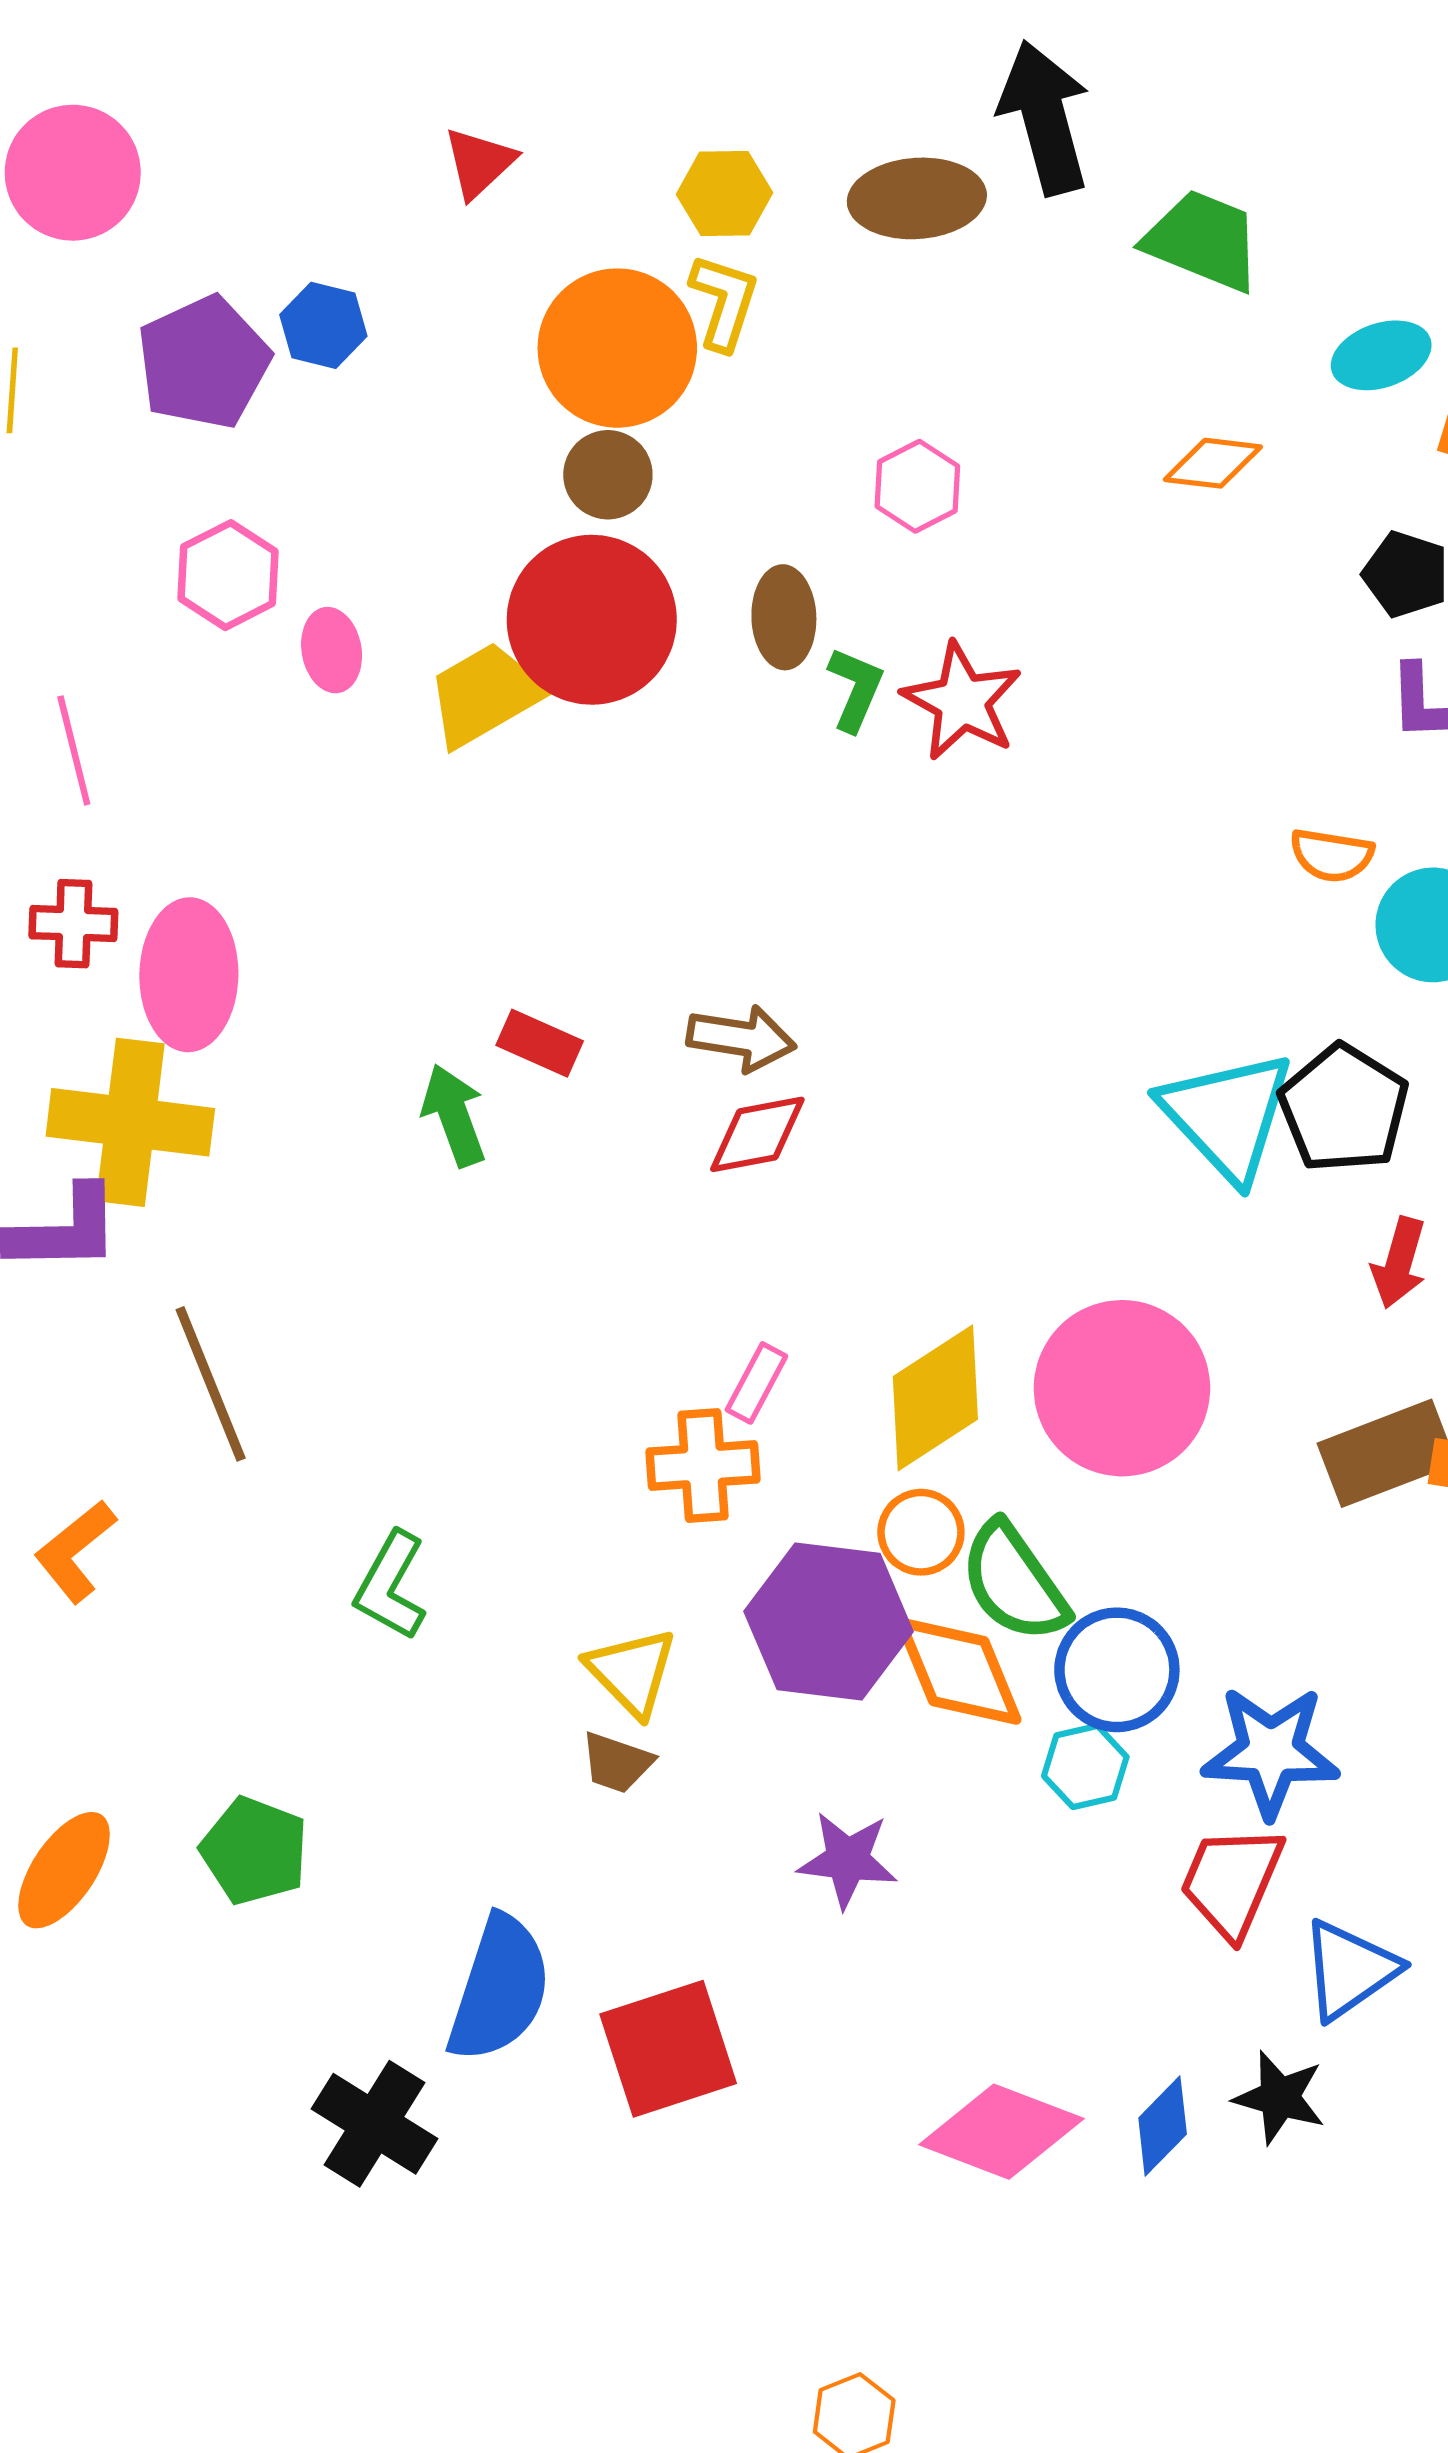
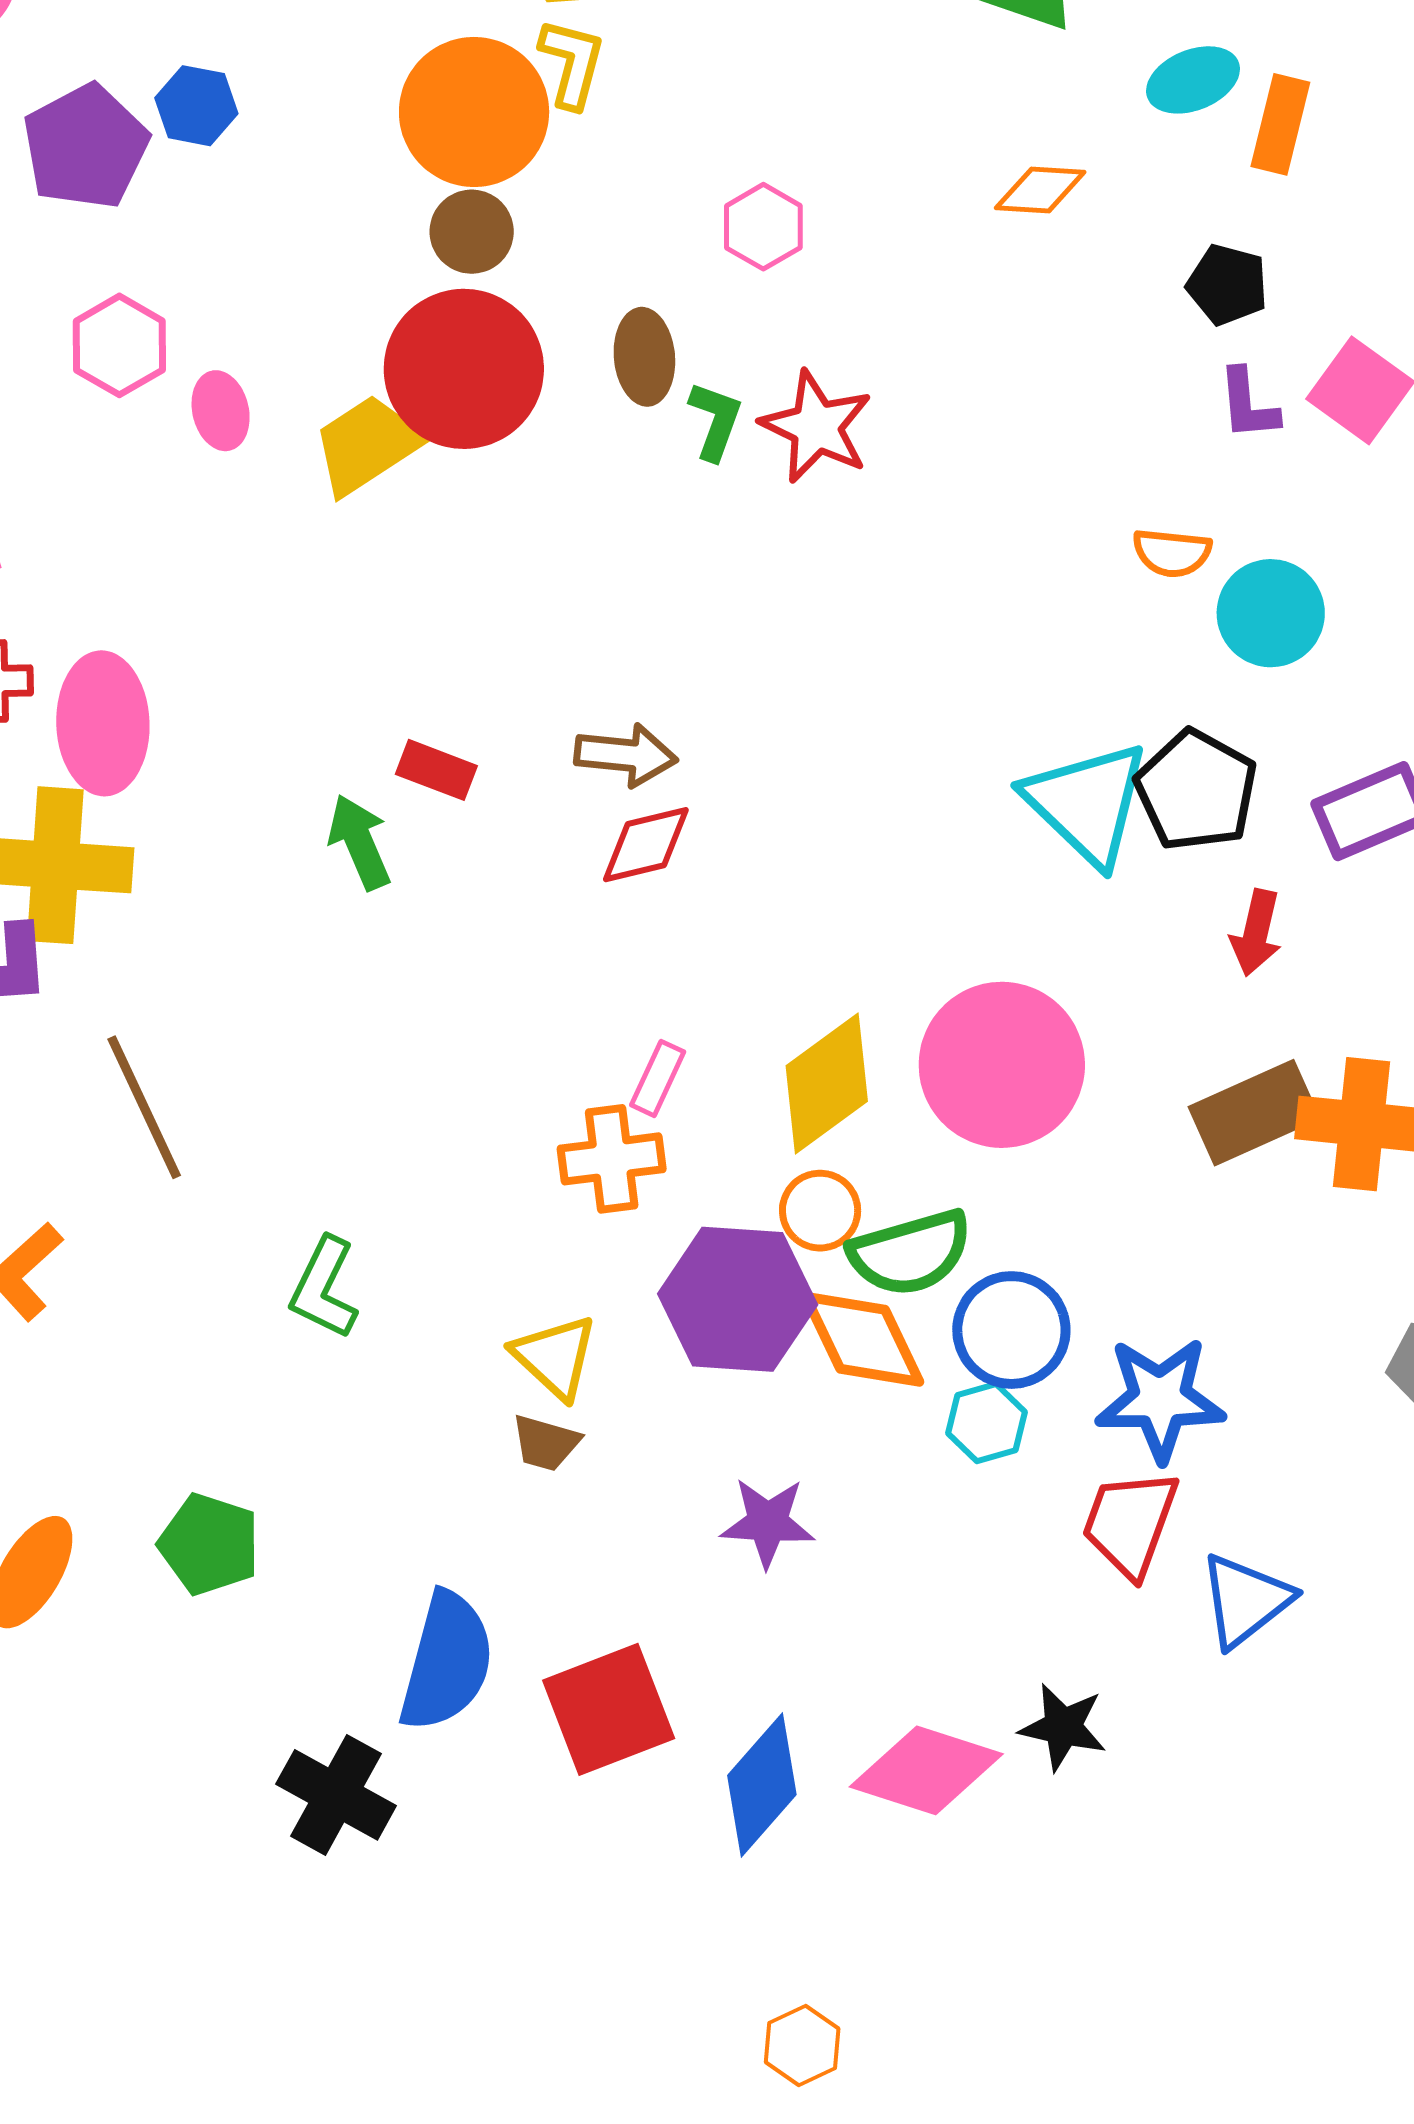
green semicircle: (1014, 1582) -> (910, 1253), turned -68
black star: (1280, 2097) -> (1063, 1727), moved
blue diamond: (1163, 2126) -> (762, 1785), moved, size x1.5

